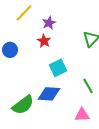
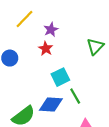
green line: (88, 86) -> (75, 96), moved

